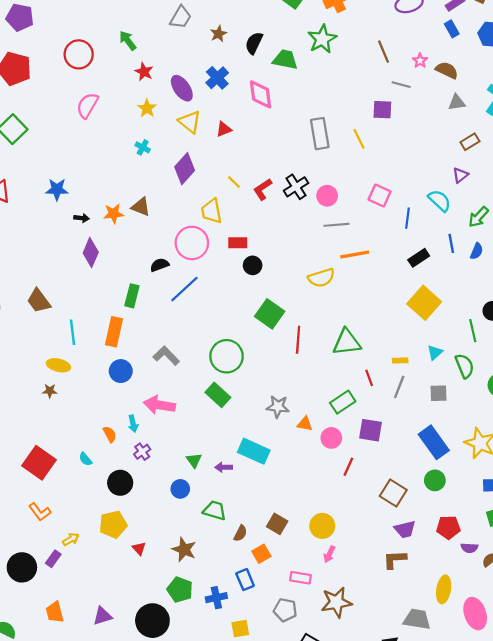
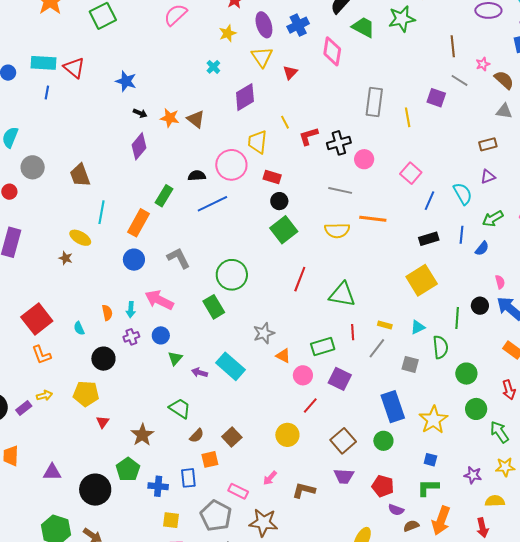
red triangle: (224, 129) -> (290, 72), turned -42
brown rectangle: (470, 142) -> (488, 144), moved
gray line: (336, 225) -> (340, 190), moved
green square: (270, 314) -> (284, 230), moved
gray star: (278, 407) -> (264, 333), turned 30
blue circle: (180, 489) -> (161, 335), moved
orange L-shape: (40, 512) -> (41, 355), moved
yellow circle: (322, 526) -> (287, 435), moved
brown L-shape: (395, 559) -> (304, 490), moved
gray pentagon: (285, 610) -> (216, 516), size x1.4

